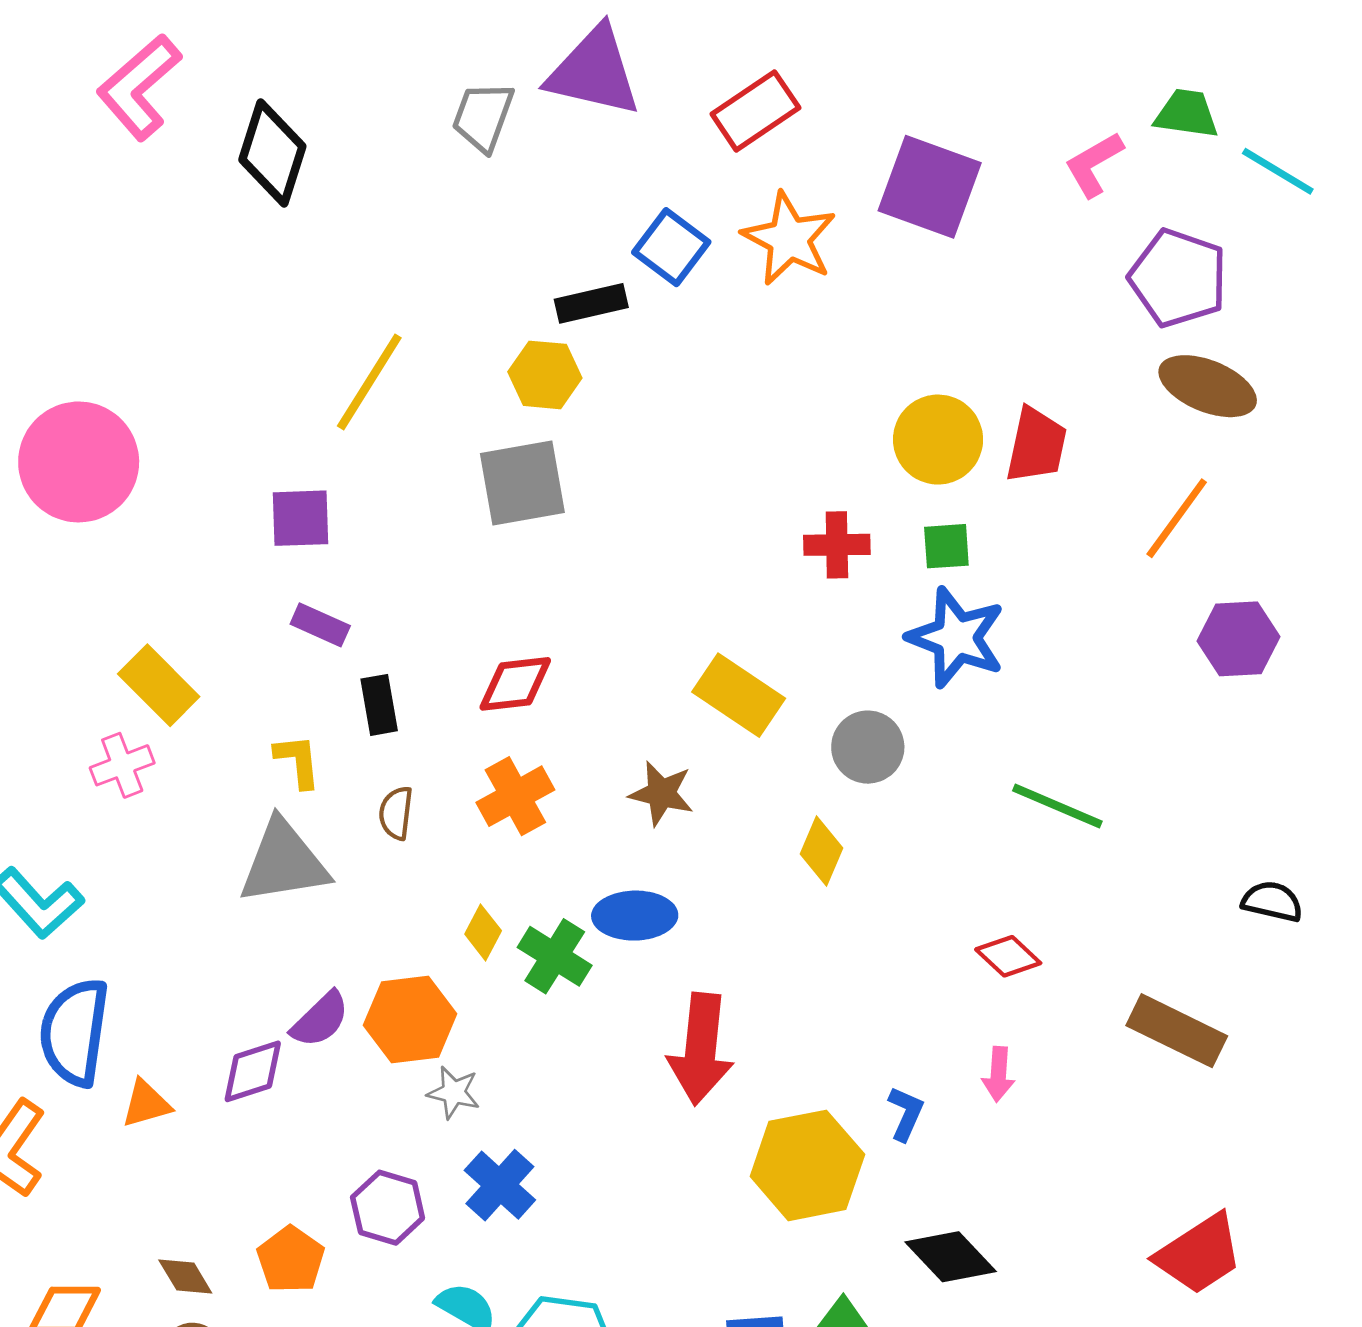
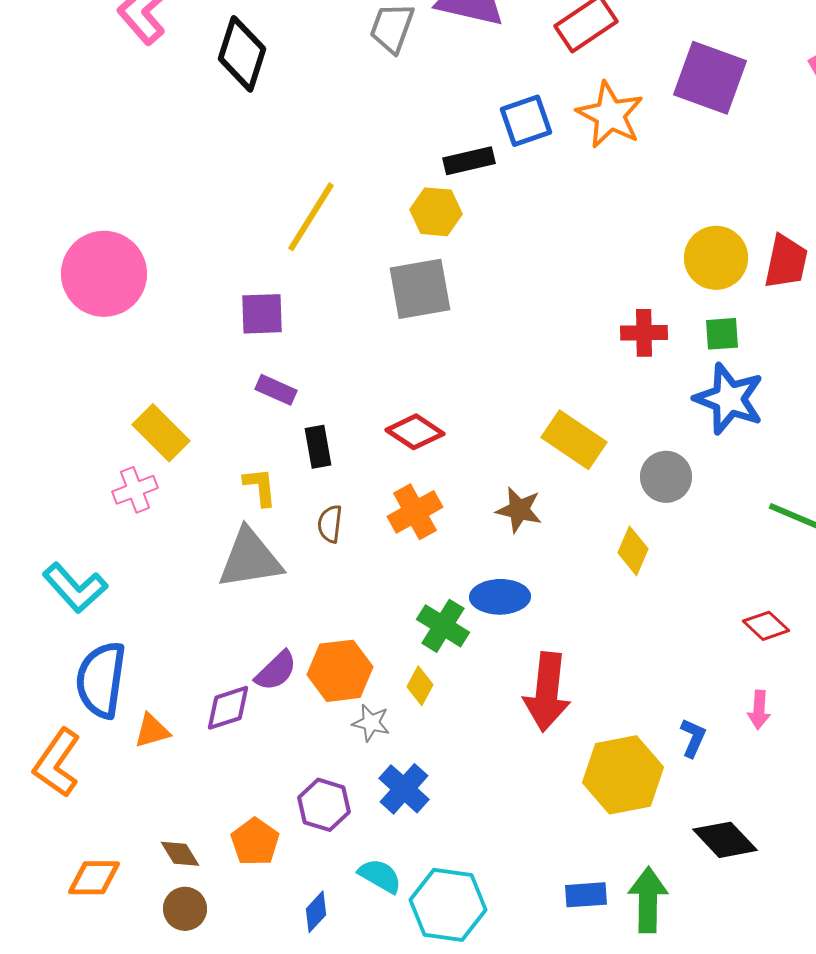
blue square: (671, 247) -> (526, 121), turned 34
red diamond: (515, 684) -> (415, 432), turned 40
yellow diamond: (483, 932) -> (420, 686), moved

